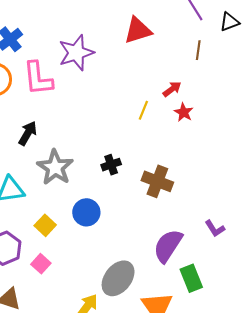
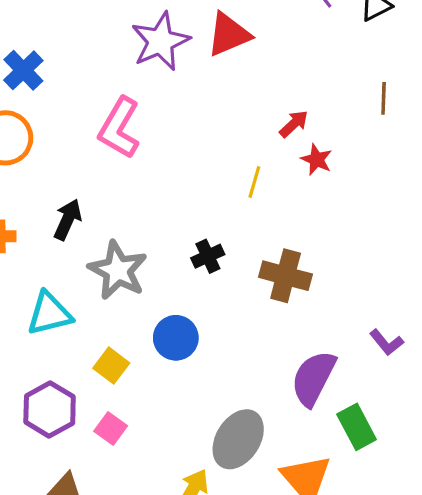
brown line: (198, 50) -> (384, 98), moved
purple star: (76, 53) -> (160, 41), moved
pink L-shape: (38, 78) -> (119, 128), moved, turned 42
yellow line: (143, 110) -> (254, 182), moved

